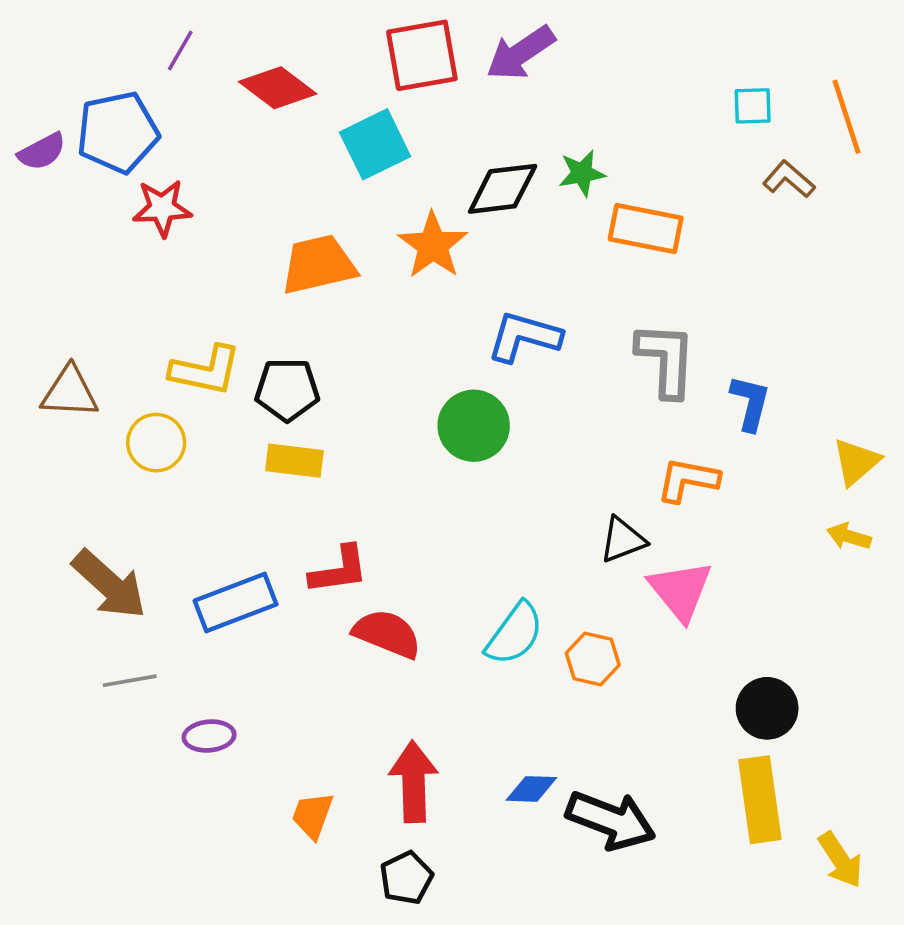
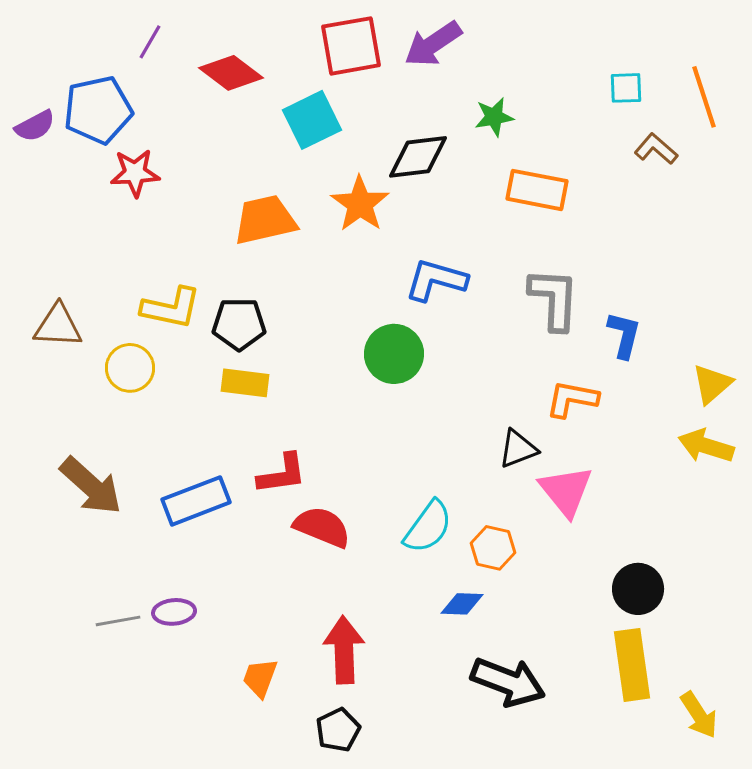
green star: (582, 173) -> (494, 117), moved
yellow arrow: (849, 536) -> (706, 446), size x1.5
gray line: (130, 681) -> (118, 621), moved
blue diamond: (531, 789) -> (462, 604), moved

